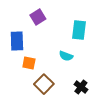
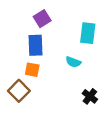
blue rectangle: (17, 41) -> (36, 45), moved
brown square: (44, 84) -> (19, 91), moved

